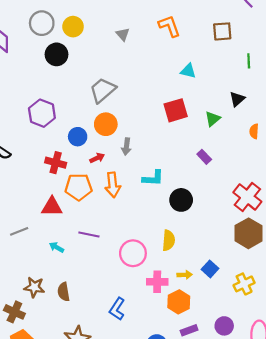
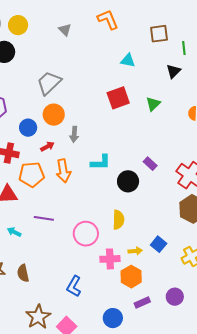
brown square: (222, 31) -> (159, 34), moved
black triangle: (237, 99) -> (173, 71), moved
purple rectangle: (204, 157) -> (150, 164), moved

